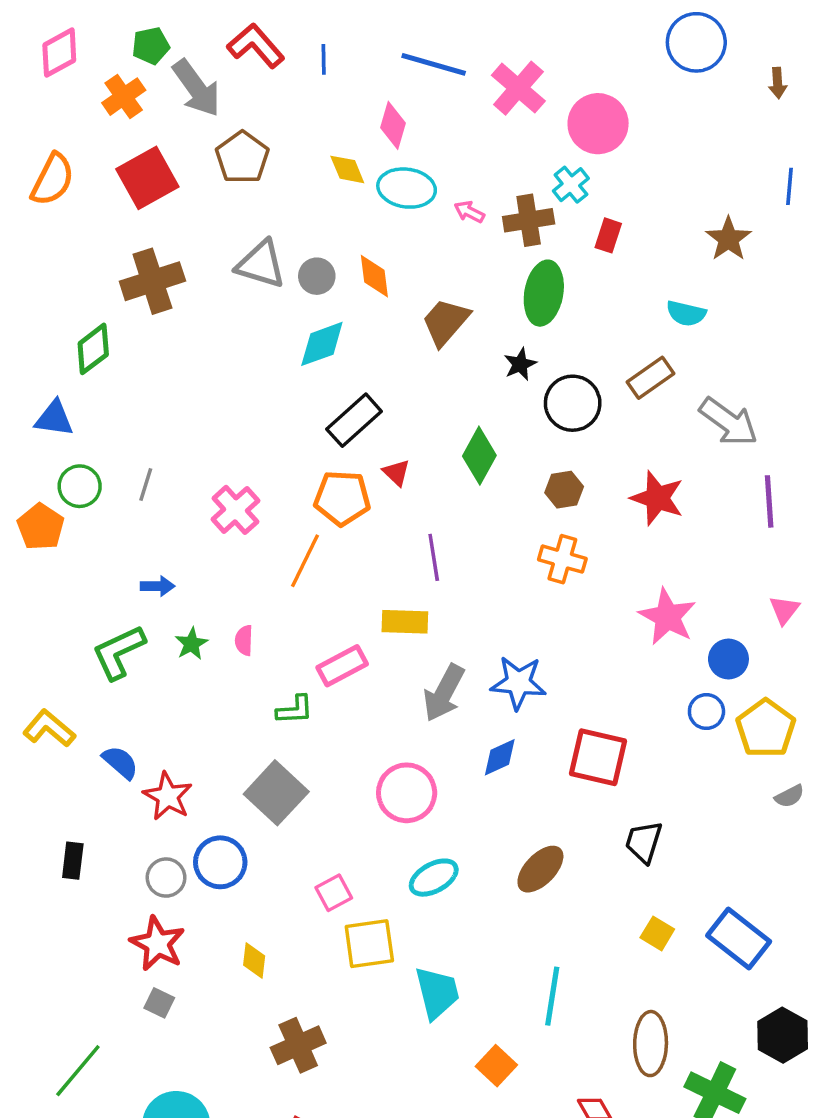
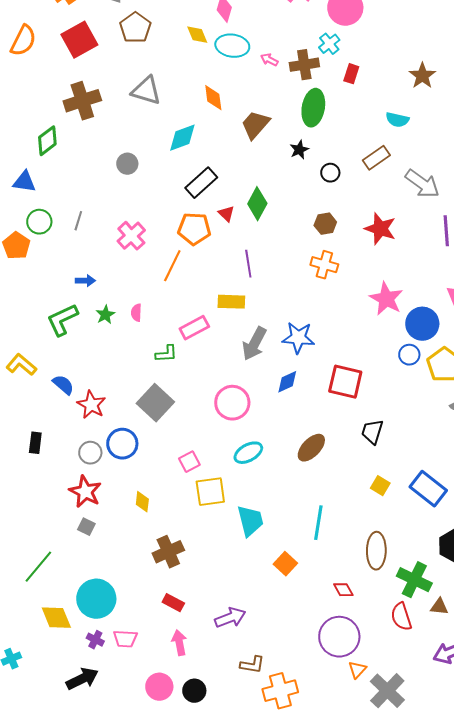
gray circle: (317, 276) -> (127, 164), moved
black circle: (573, 403) -> (330, 173), size x0.6
green diamond: (479, 456) -> (257, 204), moved
blue circle: (728, 659) -> (422, 324), size x1.4

